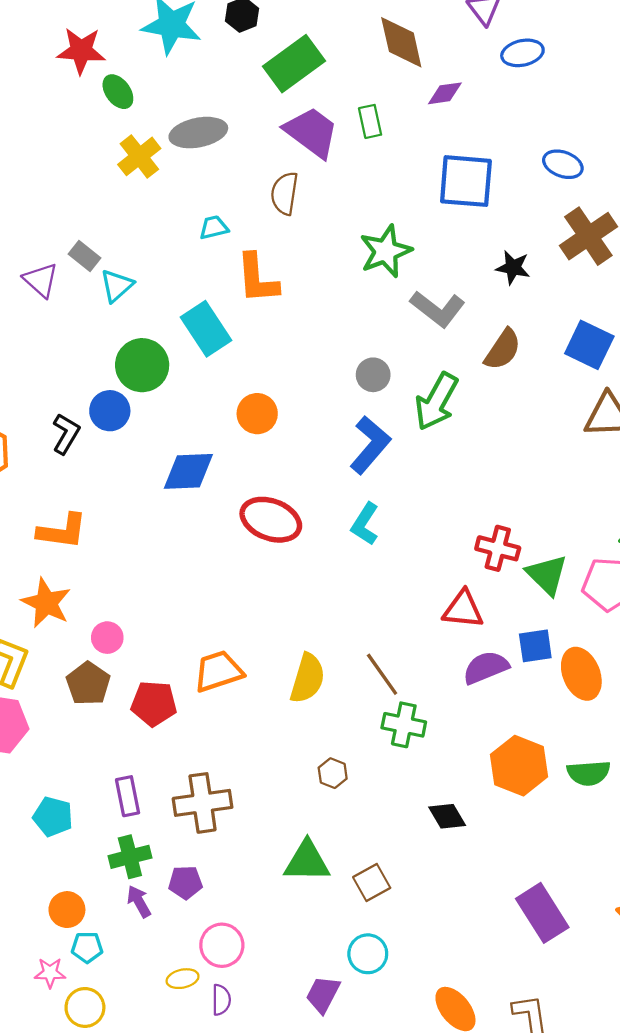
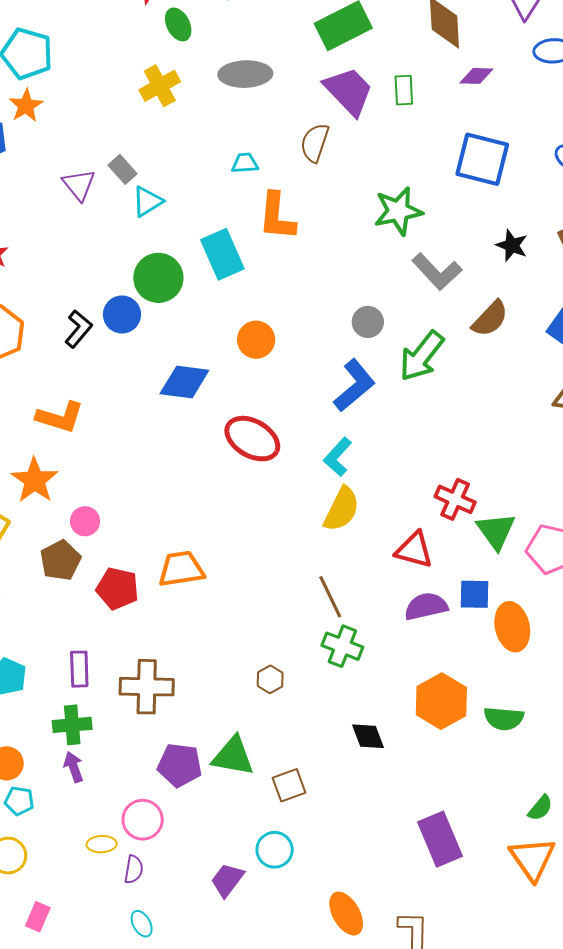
yellow cross: (139, 156) -> (160, 86), moved
yellow semicircle: (307, 678) -> (342, 509), moved
purple pentagon: (185, 882) -> (180, 765), moved, size x1.4

